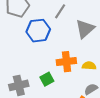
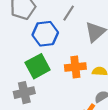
green square: (47, 79) -> (38, 66), moved, size x1.6

